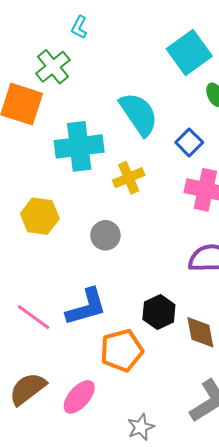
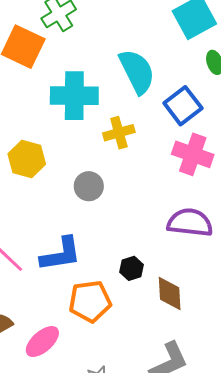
blue square: (189, 142) -> (183, 106), size x1.4
black hexagon: (159, 312) -> (132, 268), size x0.7

